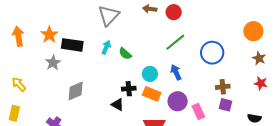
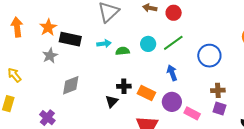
cyan arrow: (106, 47) -> (104, 44), turned 56
green semicircle: (125, 54) -> (123, 51), turned 128
cyan circle: (150, 74) -> (148, 44), moved
black triangle: (118, 105) -> (112, 101), turned 40
pink rectangle: (198, 111) -> (192, 113), turned -42

